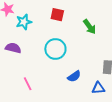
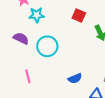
red square: (57, 15) -> (79, 16), moved
cyan circle: (55, 49) -> (47, 46), moved

